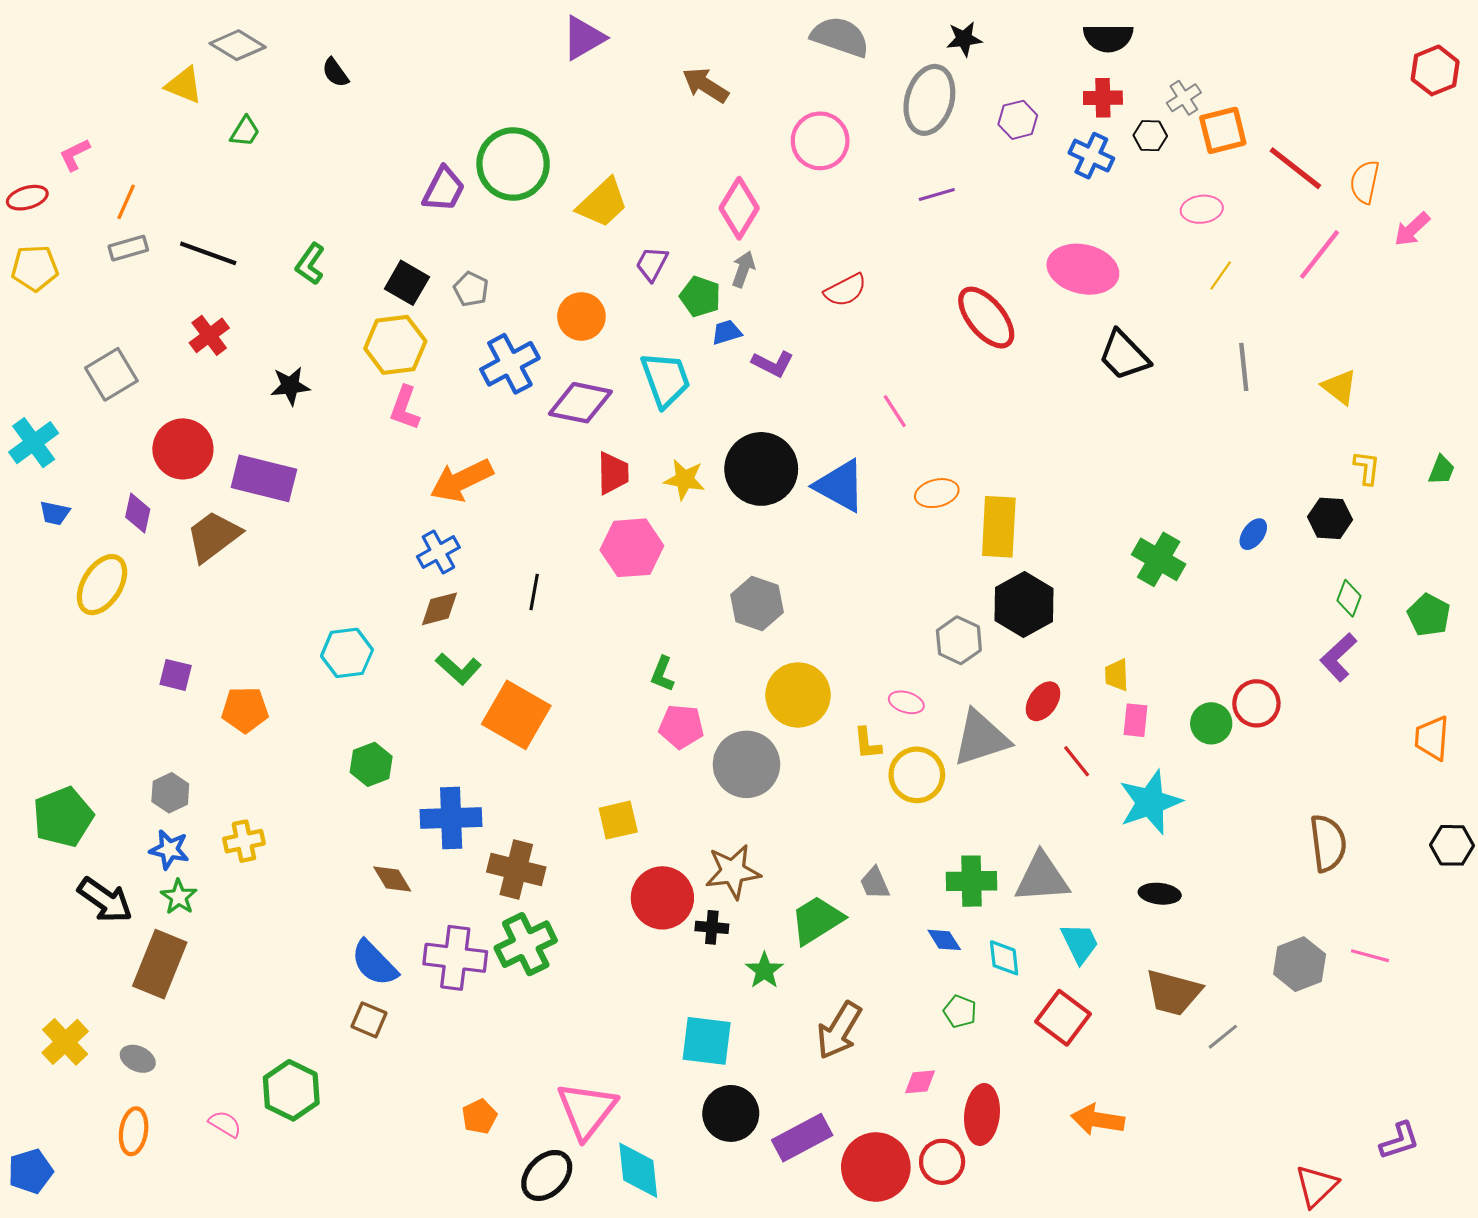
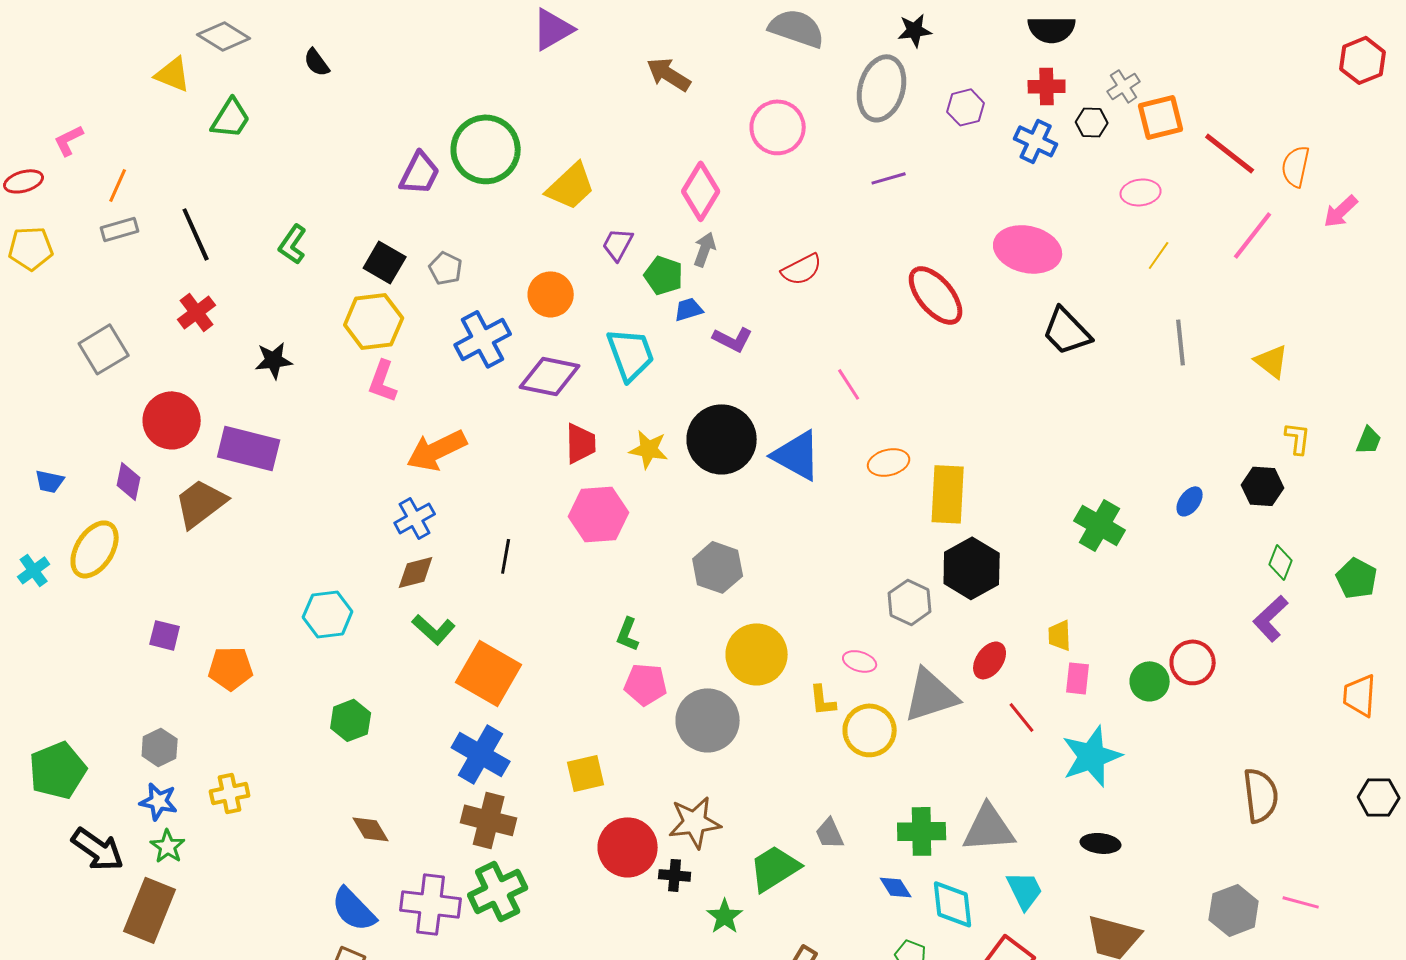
green trapezoid: (245, 131) -> (231, 118), size x1.4
black line: (208, 253) -> (196, 234), turned 46
cyan cross: (34, 443) -> (34, 570), moved, size x0.7
blue cross: (451, 818) -> (481, 754), moved, turned 32
cyan diamond: (1004, 958) -> (953, 904), size x1.4

